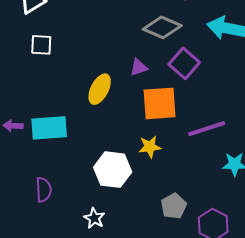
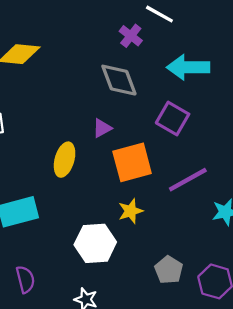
gray diamond: (162, 27) -> (119, 80), turned 57
purple square: (184, 63) -> (173, 118), moved

